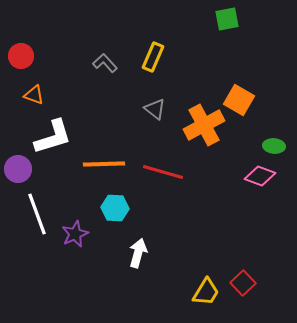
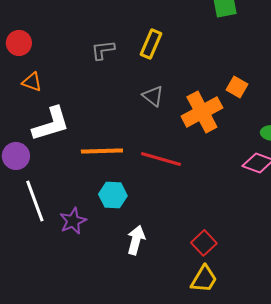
gray L-shape: (105, 63) -> (103, 50), turned -55
orange square: (239, 100) -> (237, 87), size x0.7
red square: (243, 283) -> (204, 243), moved

